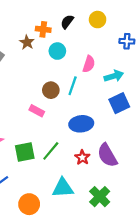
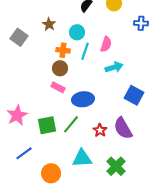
orange cross: (43, 29) -> (63, 50), moved
cyan arrow: (114, 76) -> (114, 67), moved
cyan line: (73, 86) -> (85, 51), moved
brown circle: (51, 90) -> (60, 68), moved
blue square: (119, 103) -> (134, 95), moved, turned -36
blue ellipse: (81, 124) -> (83, 99), moved

